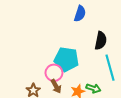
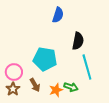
pink circle: (54, 73) -> (14, 72), moved

